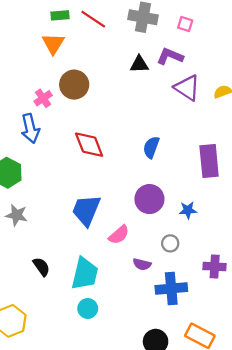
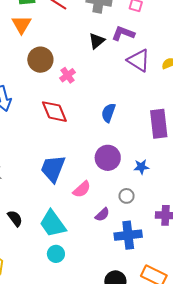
black triangle: (139, 64) -> (97, 41), turned -36
pink cross: (43, 98) -> (68, 75), moved
purple semicircle: (142, 264) -> (102, 215), turned -56
cyan trapezoid: (85, 274) -> (53, 224), turned 132

